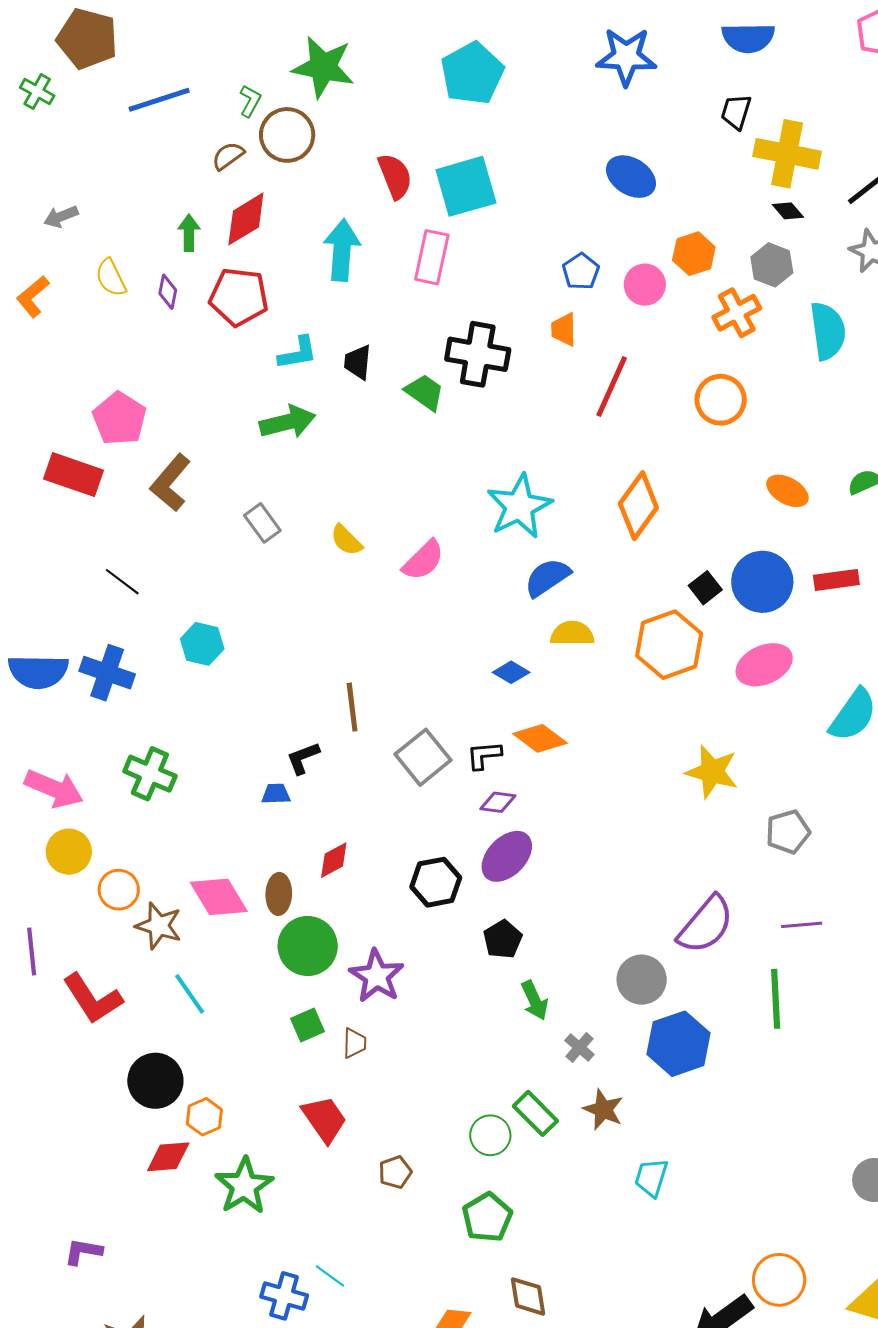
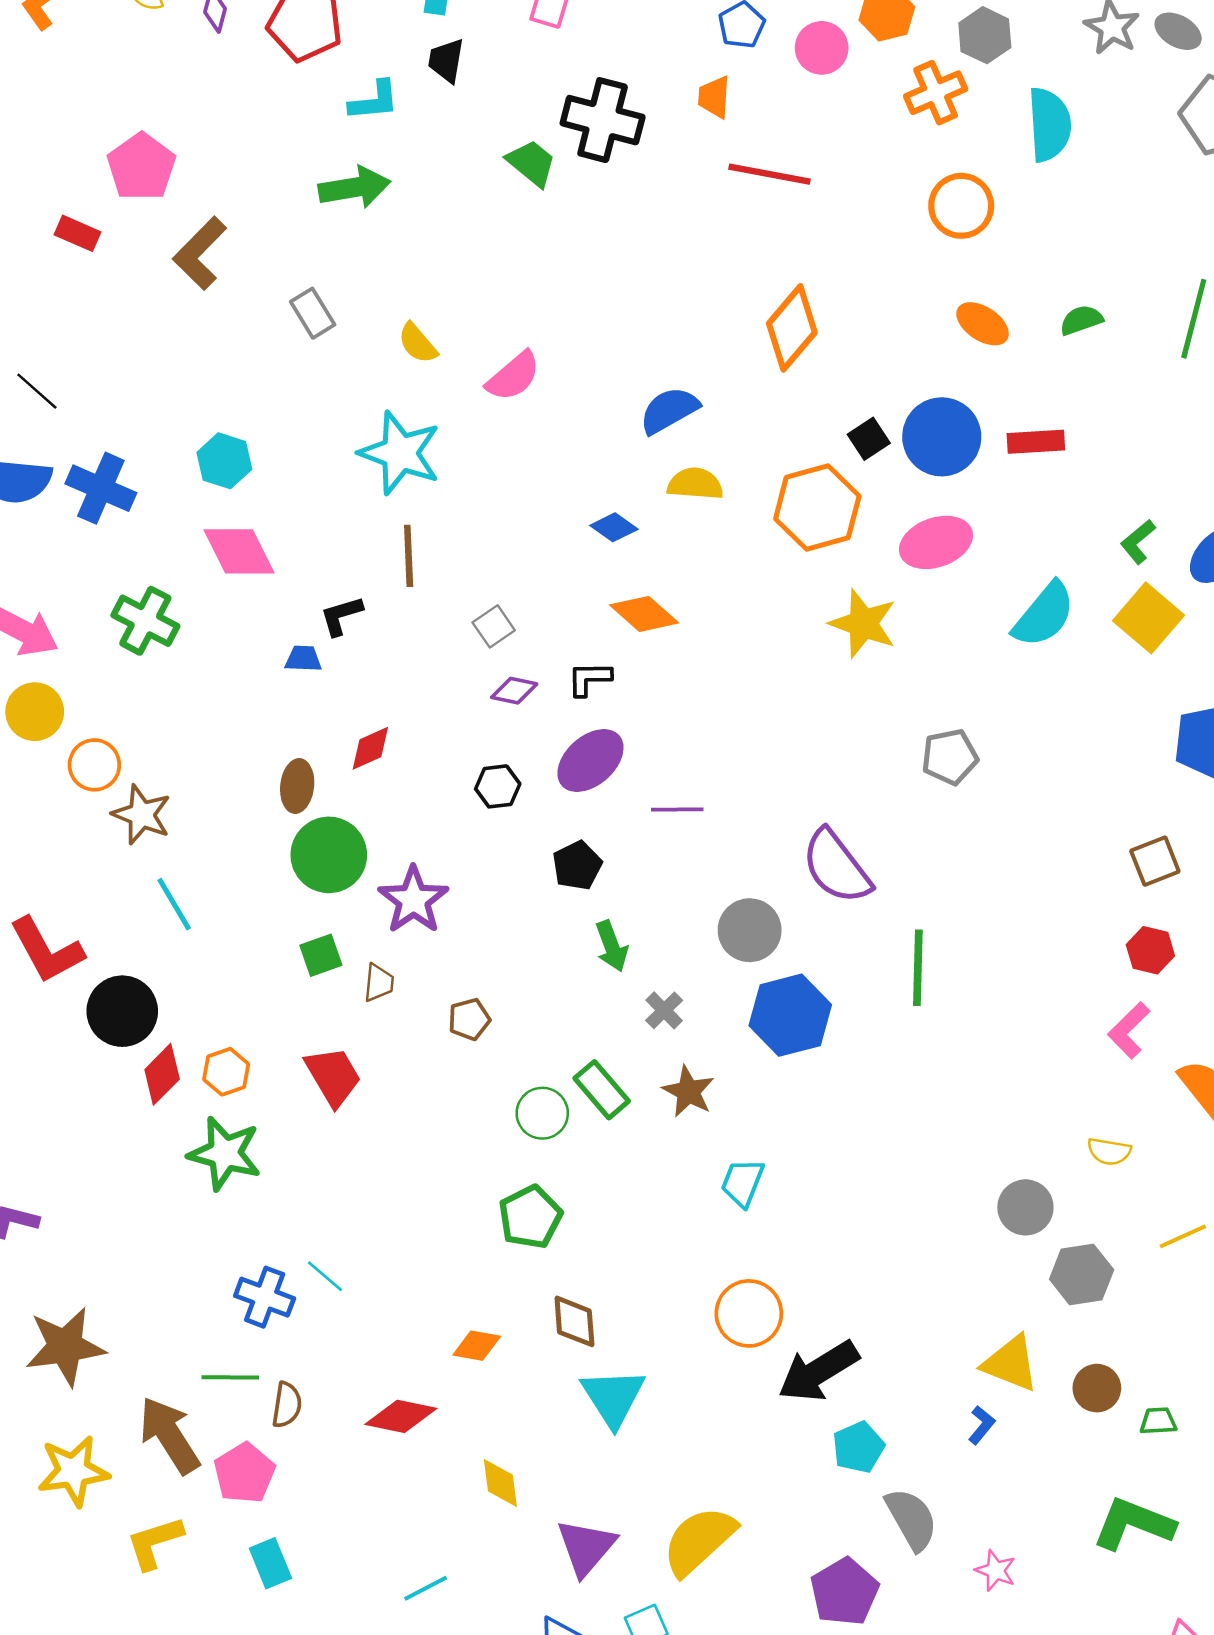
black trapezoid: (358, 362) -> (446, 61), moved
red line: (612, 387) -> (769, 174), turned 72
orange circle: (721, 400) -> (961, 206), moved
red rectangle: (73, 475) -> (77, 233), size x0.6
cyan star: (519, 506) -> (400, 453), moved, turned -30
black line: (122, 582) -> (37, 391), moved
black L-shape: (484, 755) -> (589, 679), moved
gray square: (423, 757) -> (494, 626), size x0.6
yellow star: (712, 772) -> (863, 624), moved
purple diamond: (498, 802) -> (514, 691), moved
black hexagon: (436, 882) -> (498, 786), size x0.7
pink diamond: (219, 897) -> (239, 551), moved
purple semicircle: (706, 925) -> (836, 867), turned 98
purple line: (802, 925) -> (677, 810), moved
red L-shape: (93, 999) -> (47, 950), moved
orange hexagon: (204, 1117) -> (226, 1072), moved
red diamond: (168, 1157) -> (162, 1074), moved, turned -45
brown pentagon: (395, 1172) -> (469, 1019), moved
green star: (244, 1186) -> (225, 1153), turned -30
orange circle: (779, 1280) -> (749, 1313), moved

